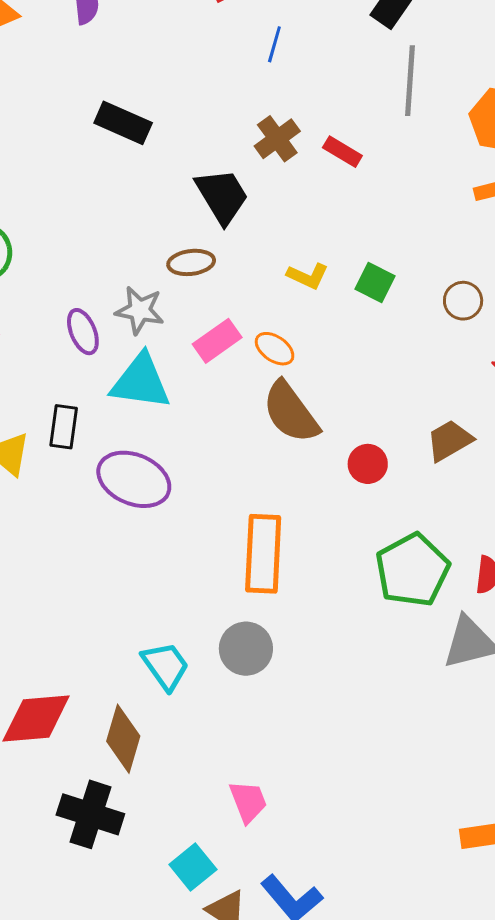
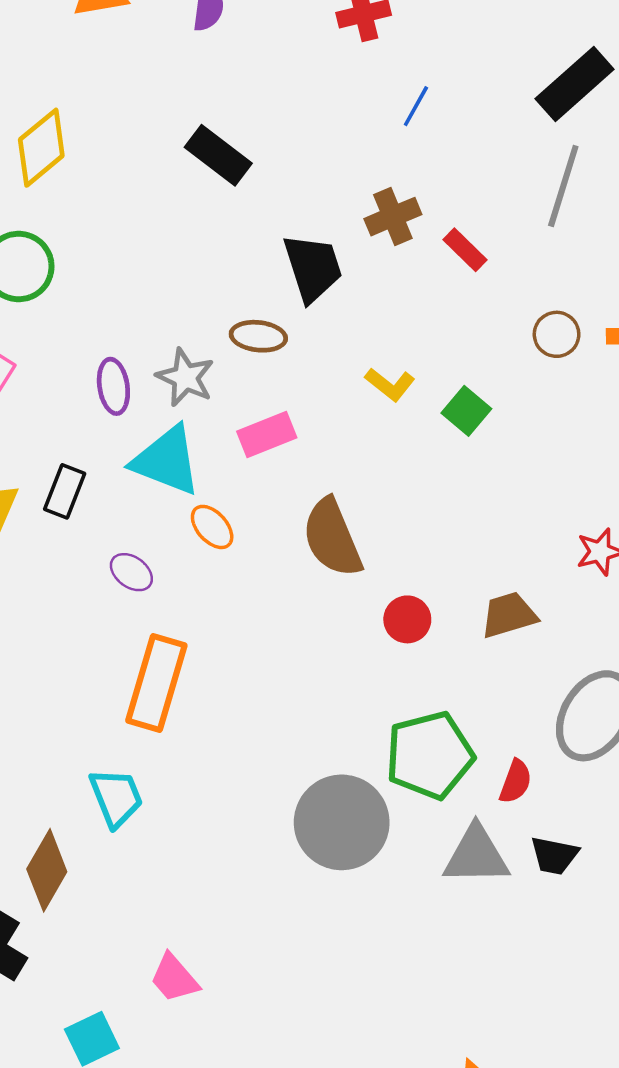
brown circle: (463, 301) -> (557, 334), moved
orange ellipse: (275, 349) -> (212, 527), moved
purple ellipse: (134, 479) -> (131, 572), size x0.5
orange rectangle: (263, 554) -> (156, 683), moved
gray circle: (246, 649) -> (342, 822), moved, size x1.5
pink trapezoid: (248, 802) -> (174, 978), turned 147

